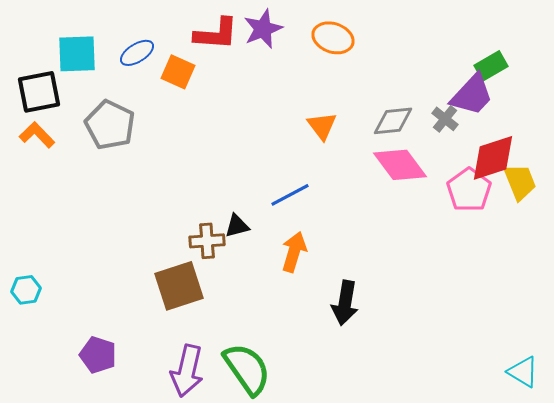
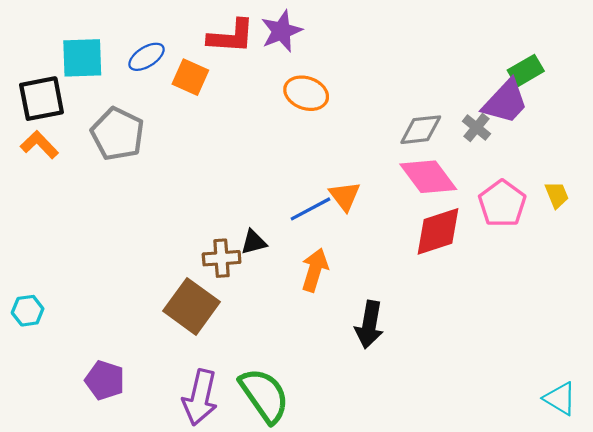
orange ellipse: (333, 38) -> (306, 93), moved
orange triangle: (322, 126) -> (345, 196), moved
red diamond: (493, 158) -> (438, 231), moved
yellow trapezoid: (520, 182) -> (557, 195), size x0.7
brown square: (179, 286) -> (192, 306), turned -36

